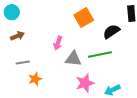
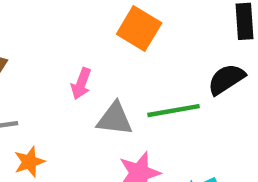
orange square: (84, 18) -> (139, 28), turned -30
black semicircle: (111, 32) -> (226, 79), moved

